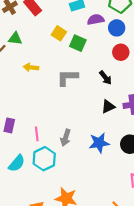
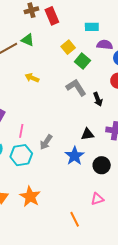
yellow arrow: (31, 67) -> (32, 78), moved
gray L-shape: (67, 78) -> (76, 87), moved, turned 40
black triangle: (108, 107) -> (87, 134), moved
blue star: (99, 143) -> (75, 156), turned 30

